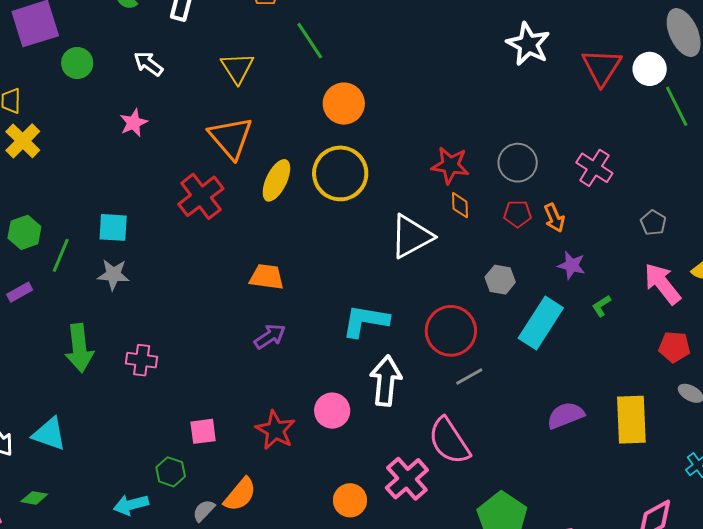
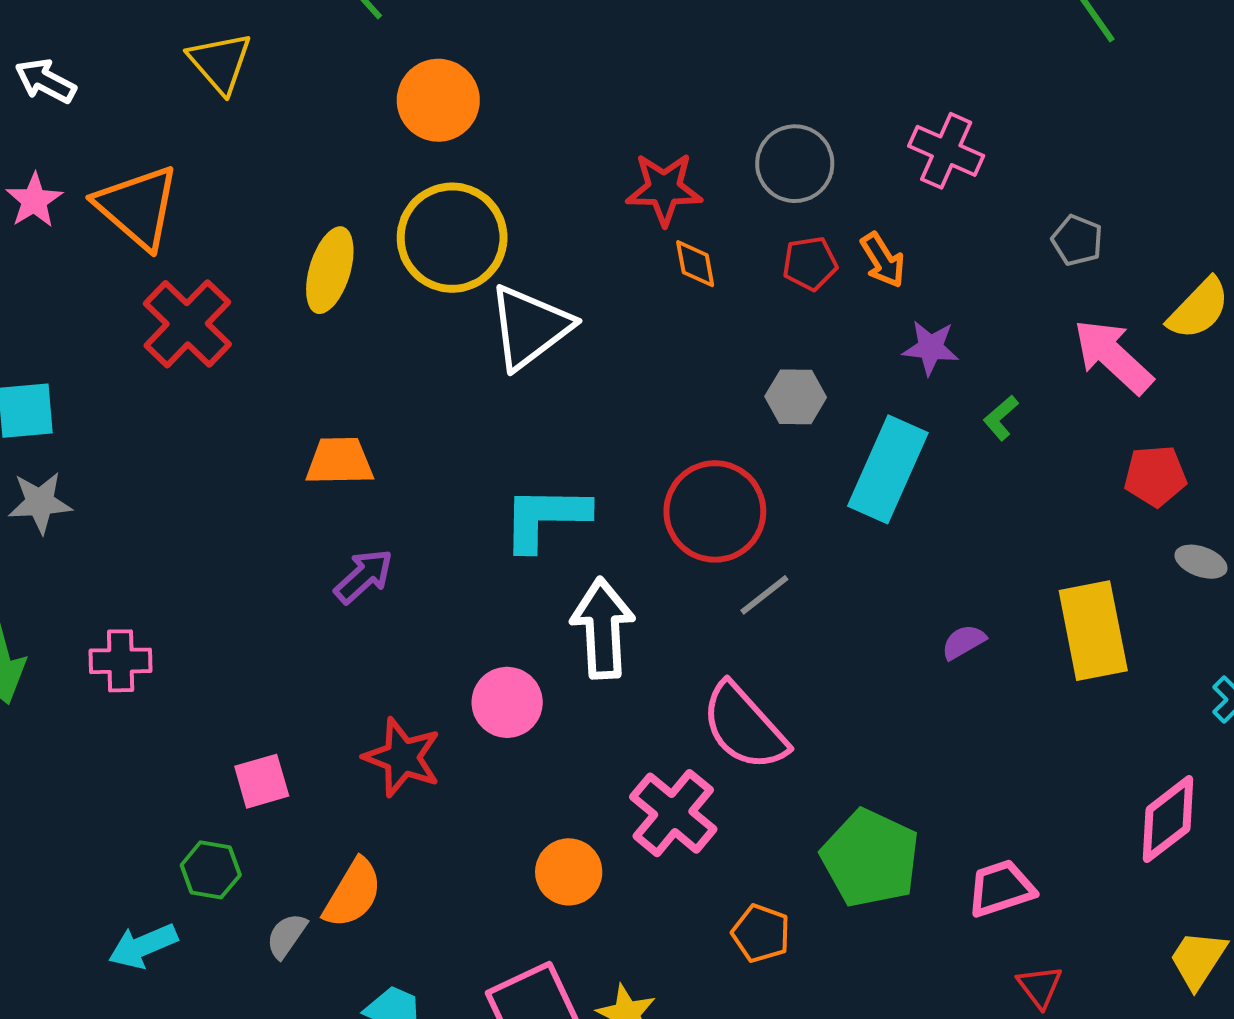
orange triangle: (231, 138) -> (137, 207), moved
white triangle: (411, 236) -> (530, 327), moved
purple semicircle: (566, 415) -> (964, 642), size x0.6

